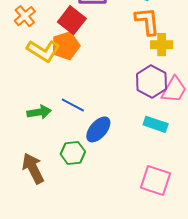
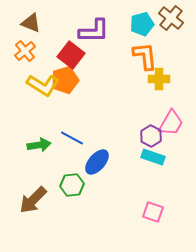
purple hexagon: (151, 81) -> (151, 136), moved, size x0.7
brown arrow: (33, 168) -> (33, 200), turned -108
pink square: (156, 181) -> (153, 212), size x0.7

